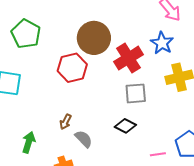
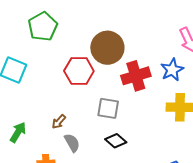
gray square: (136, 93) -> (108, 108), moved

